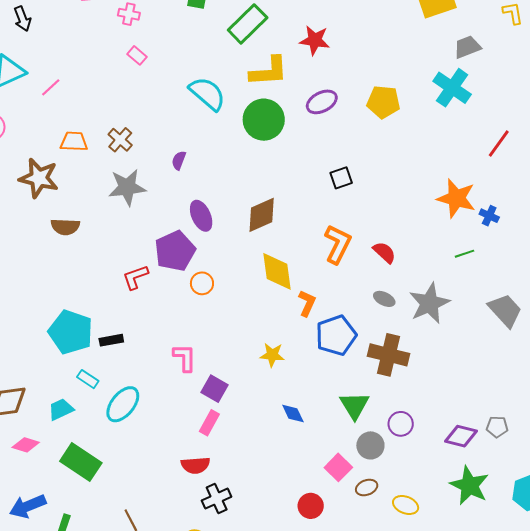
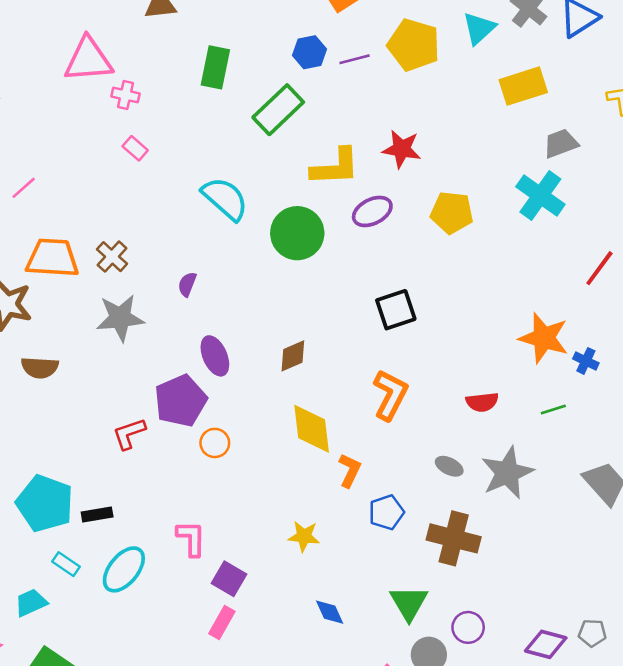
red star: (315, 40) -> (402, 149), moved
yellow L-shape: (269, 71) -> (335, 167), moved
orange trapezoid: (74, 142) -> (52, 258), size x1.5
black square: (341, 178) -> (396, 310), size x1.4
brown diamond: (262, 215) -> (293, 356), size x0.7
red semicircle: (384, 252) -> (482, 402), moved, turned 130
blue pentagon: (336, 335) -> (386, 512), size x0.7
cyan ellipse: (123, 404) -> (124, 569), moved

